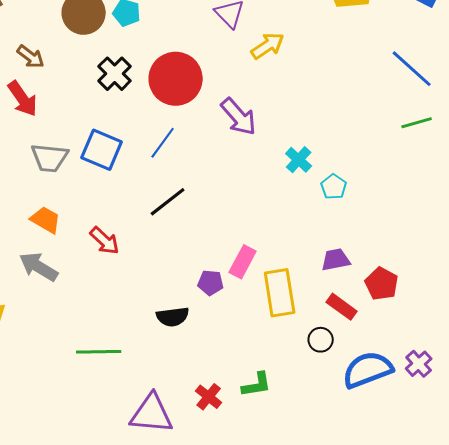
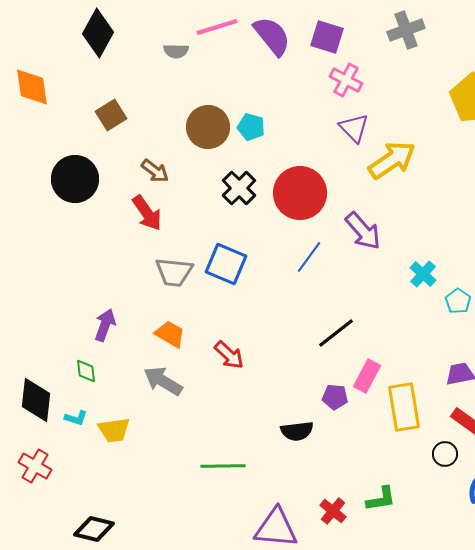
yellow arrow: (268, 46) -> (392, 160), size x1.4
blue line: (163, 143) -> (309, 257), moved
black line: (168, 202) -> (336, 333), moved

